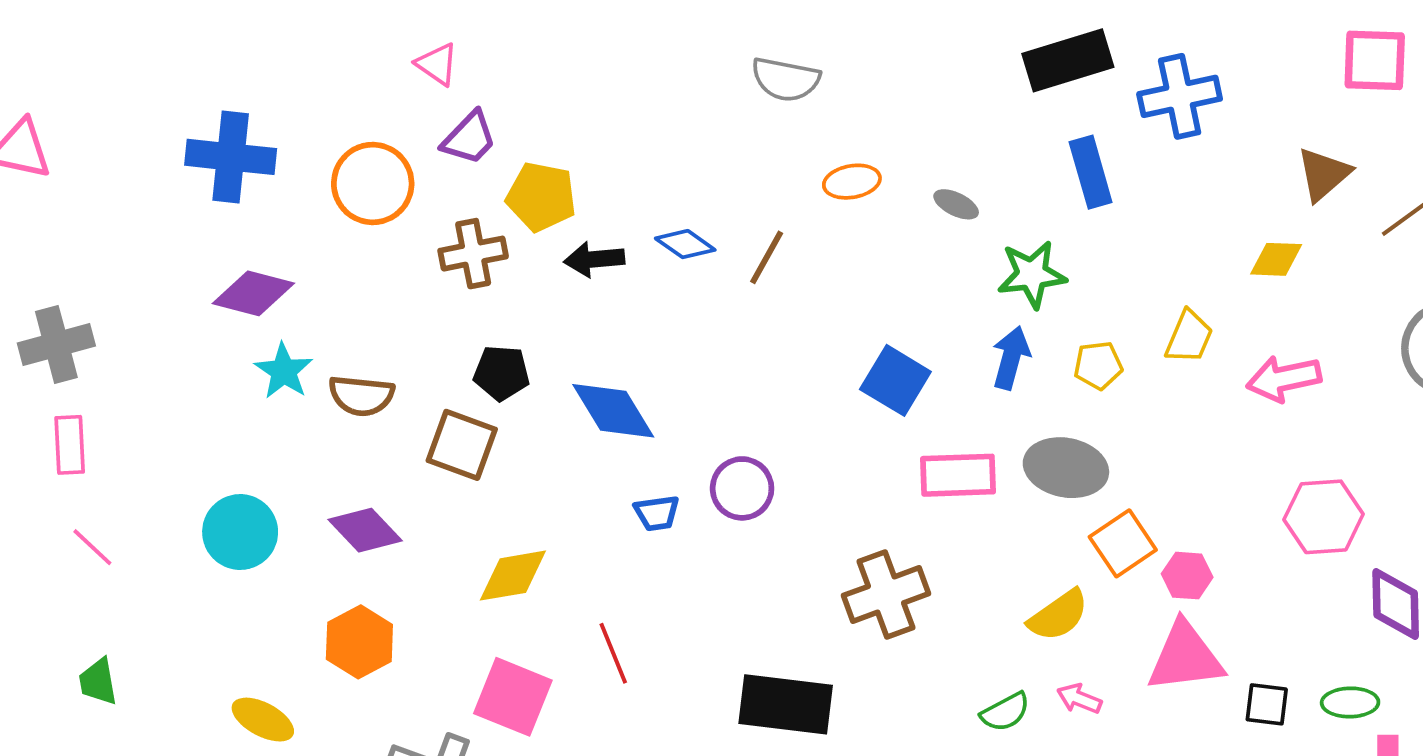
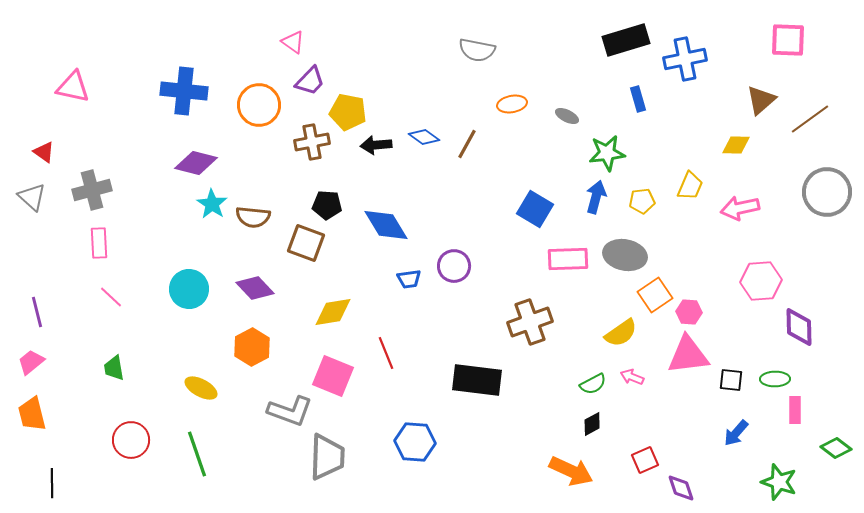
blue rectangle: (1091, 172) -> (638, 99), size x0.7

